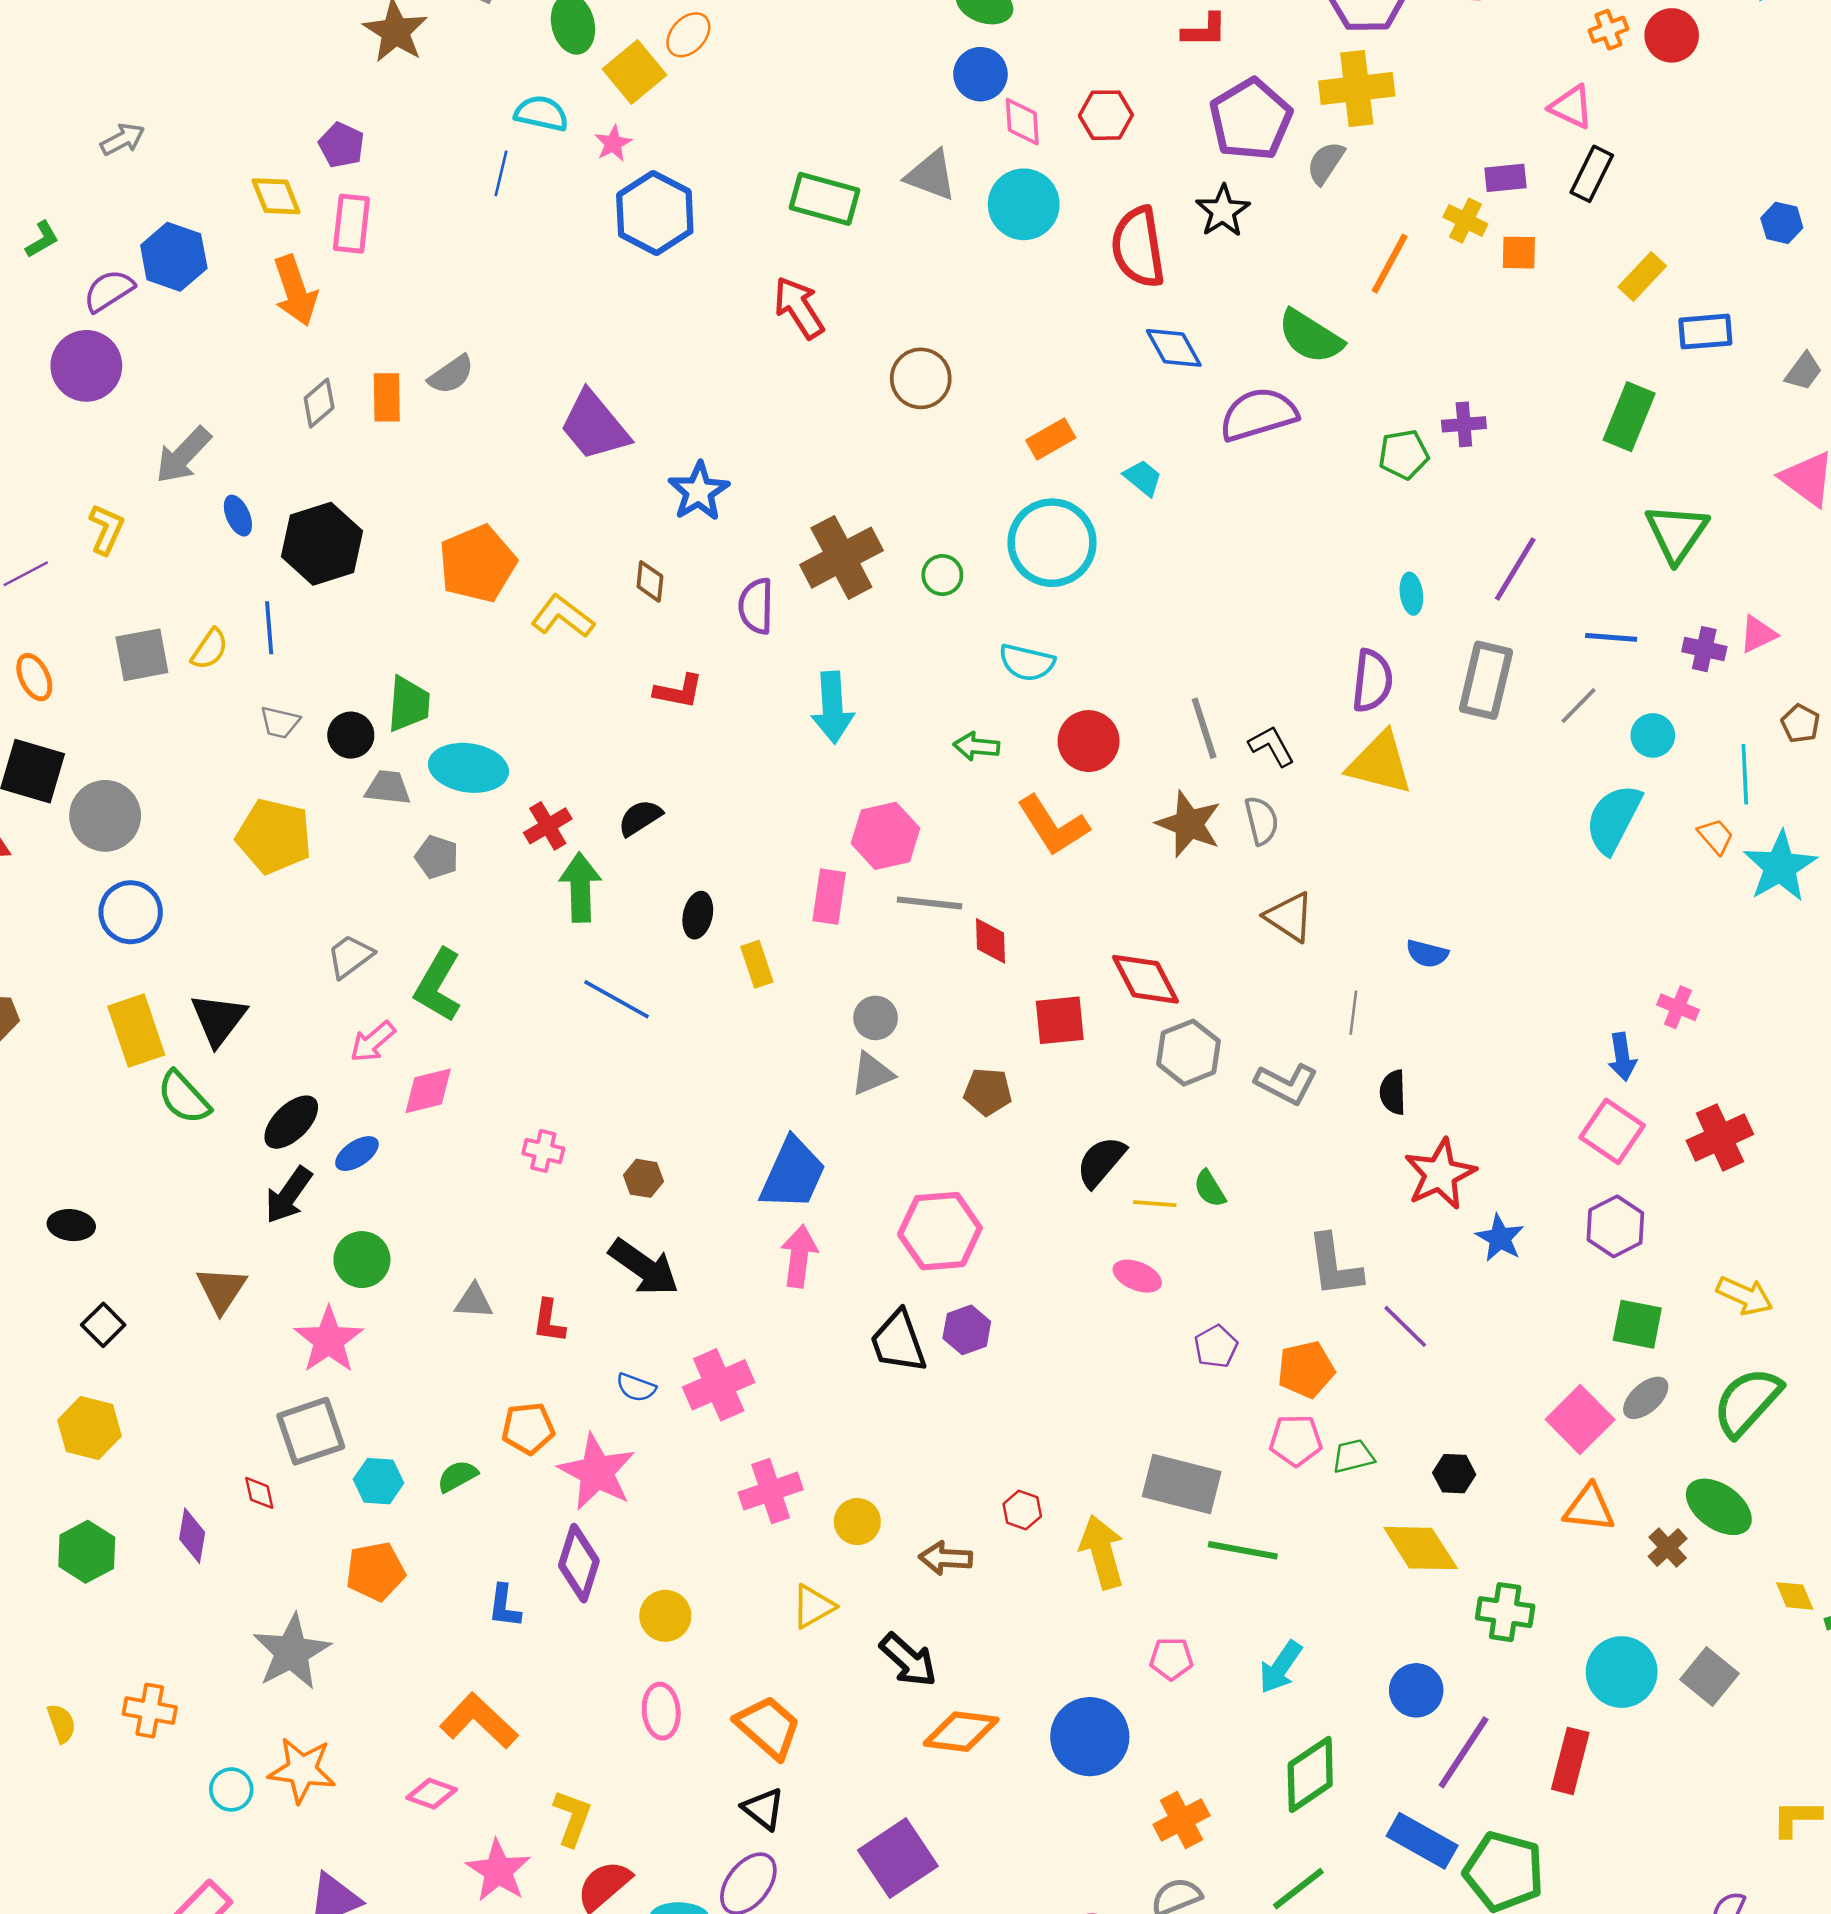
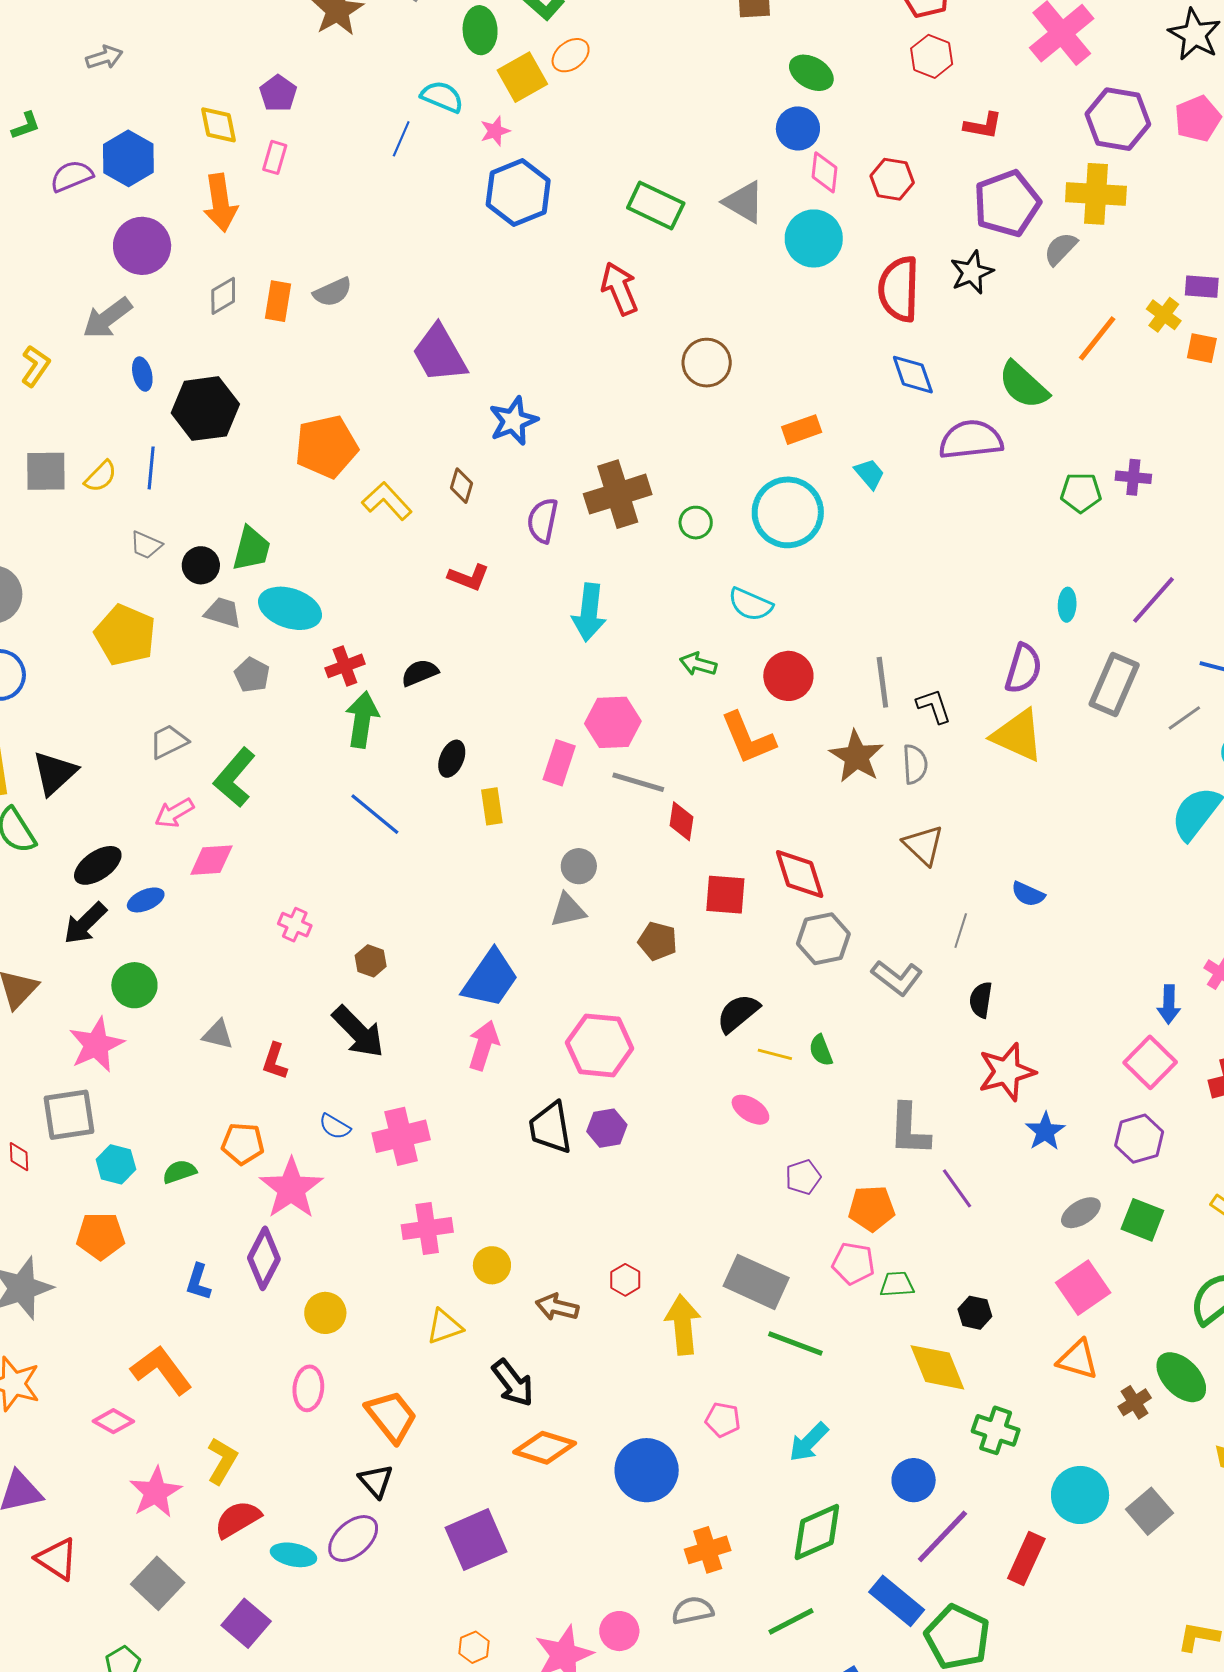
pink rectangle: (351, 224) -> (275, 157), size x0.7
purple circle: (86, 366) -> (142, 246), moved
gray ellipse: (1646, 1398) -> (1081, 1213), moved

